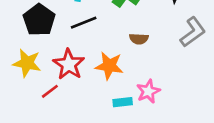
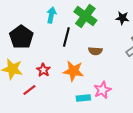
black line: (84, 23) -> (66, 37), moved, turned -54
red star: (69, 64) -> (43, 70), size x0.6

